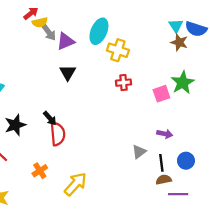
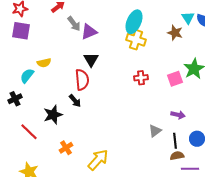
yellow semicircle: (40, 22) -> (44, 63), moved
cyan ellipse: (99, 31) -> (134, 22), moved
brown star: (179, 42) -> (175, 33), moved
red cross: (123, 83) -> (141, 78), moved
black star: (15, 125) -> (53, 115), moved
red semicircle: (58, 134) -> (82, 80), moved

